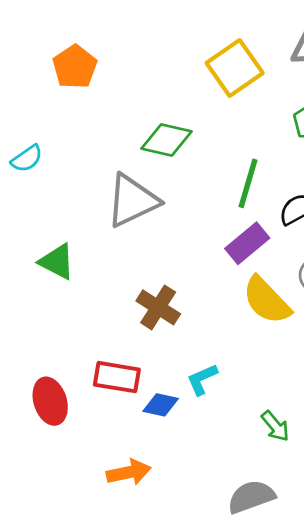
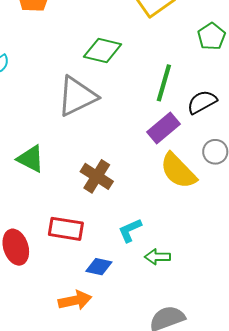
green triangle: (57, 262) -> (31, 159), moved
blue diamond: (161, 405) -> (99, 267), moved
green arrow: (275, 426) -> (157, 257), moved, turned 130

